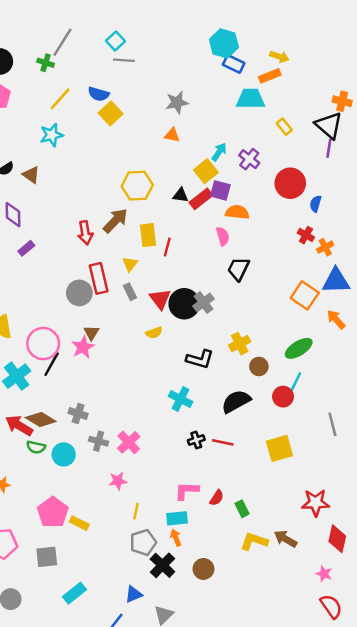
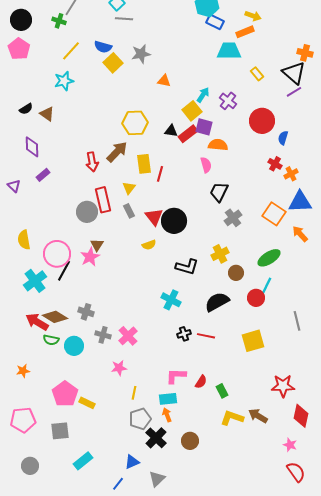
gray star: (177, 102) -> (141, 54), moved
purple line: (329, 148) -> (294, 92), turned 49
gray cross: (203, 303) -> (233, 218), moved

